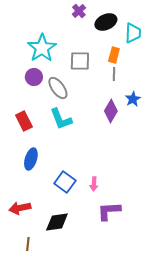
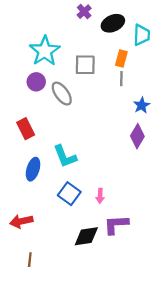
purple diamond: (111, 111) -> (137, 136), moved
cyan L-shape: (61, 119) -> (65, 156), moved
black diamond: (57, 222) -> (86, 236), moved

